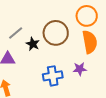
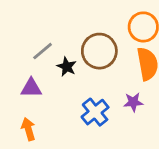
blue cross: (53, 76) -> (95, 112), turned -30

